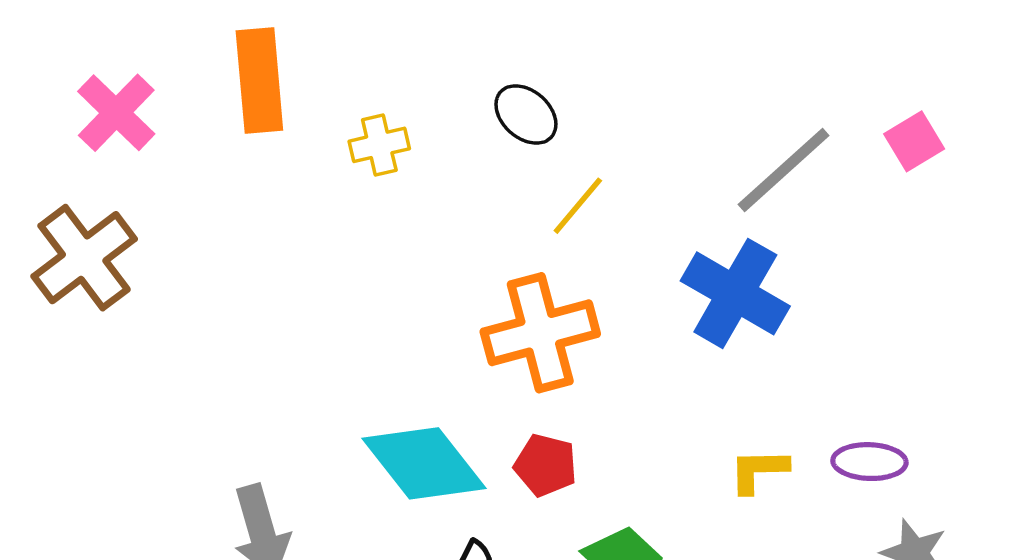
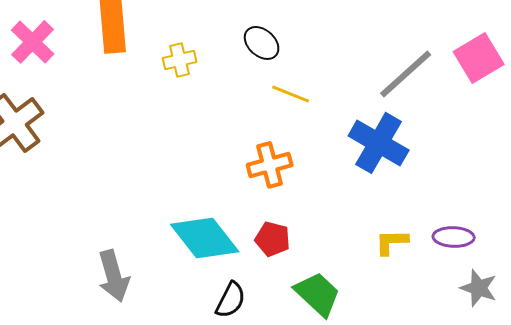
pink square: (914, 141) -> (479, 58), size x1.5
yellow line: (578, 206) -> (291, 94), turned 72
orange cross: (540, 333) -> (270, 165), size x0.7

